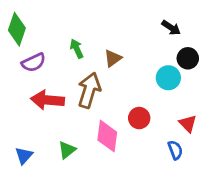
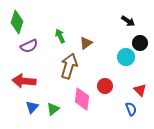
red arrow: (47, 100) -> (24, 81), moved
blue triangle: (24, 156) -> (32, 107), moved

